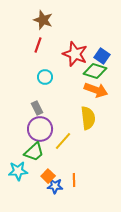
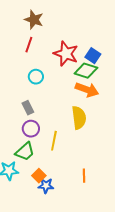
purple circle: (40, 129) -> (31, 129), size x0.7
yellow line: (63, 141) -> (54, 141), turned -30
orange line: (74, 180) -> (84, 176), moved

